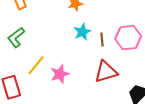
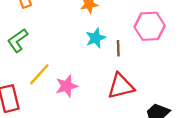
pink hexagon: (128, 38) -> (150, 26), moved

